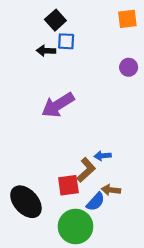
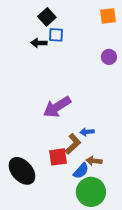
purple arrow: (58, 105) -> (57, 107), moved
green circle: (76, 227) -> (91, 192), moved

